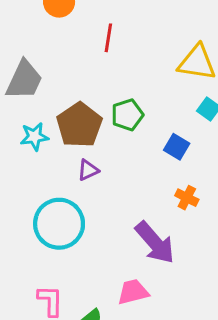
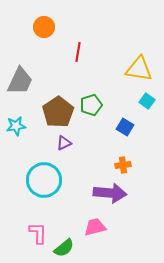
cyan star: (34, 137) -> (16, 126), moved
orange cross: (187, 198) -> (123, 165), moved, turned -35
purple arrow: (155, 243) -> (110, 193), turned -44

